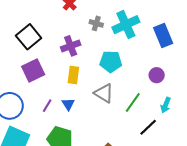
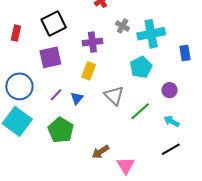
blue rectangle: (163, 36) -> (185, 53), size x0.7
cyan pentagon: (111, 62) -> (141, 67), moved, turned 30
cyan arrow: (166, 105) -> (172, 121), turned 84
black line: (148, 127) -> (171, 149), moved

